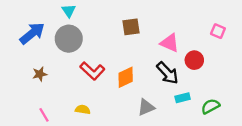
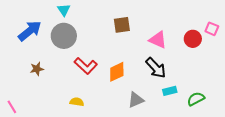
pink square: (218, 31) -> (212, 29), moved
red circle: (194, 60) -> (193, 39), moved
pink line: (44, 115) -> (12, 107), moved

